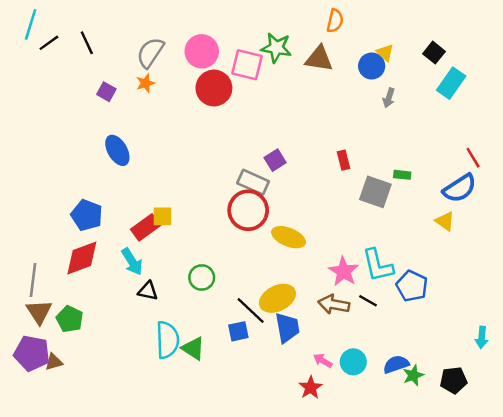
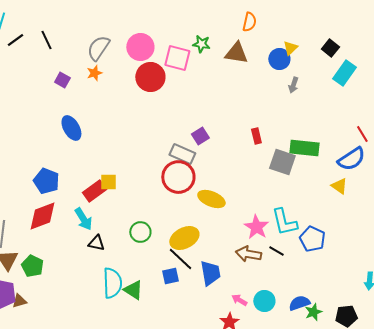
green star: (276, 48) -> (201, 44), size x0.7
yellow triangle: (385, 53) -> (290, 48), turned 35
green rectangle: (402, 175) -> (304, 148), size x2.0
yellow ellipse: (278, 298) -> (184, 238), moved

